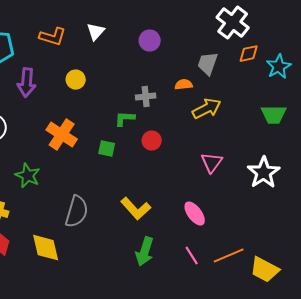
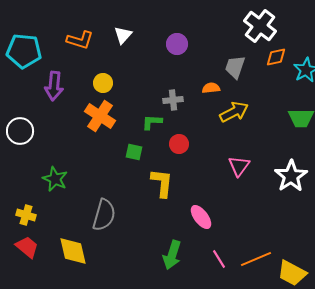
orange cross: (62, 135) -> (100, 116), moved
yellow L-shape: (136, 209) -> (162, 183), moved, turned -132
pink ellipse: (195, 214) -> (201, 217), moved

